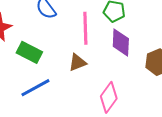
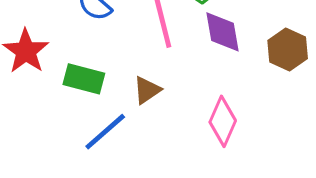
brown triangle: (77, 62) -> (147, 90), moved

